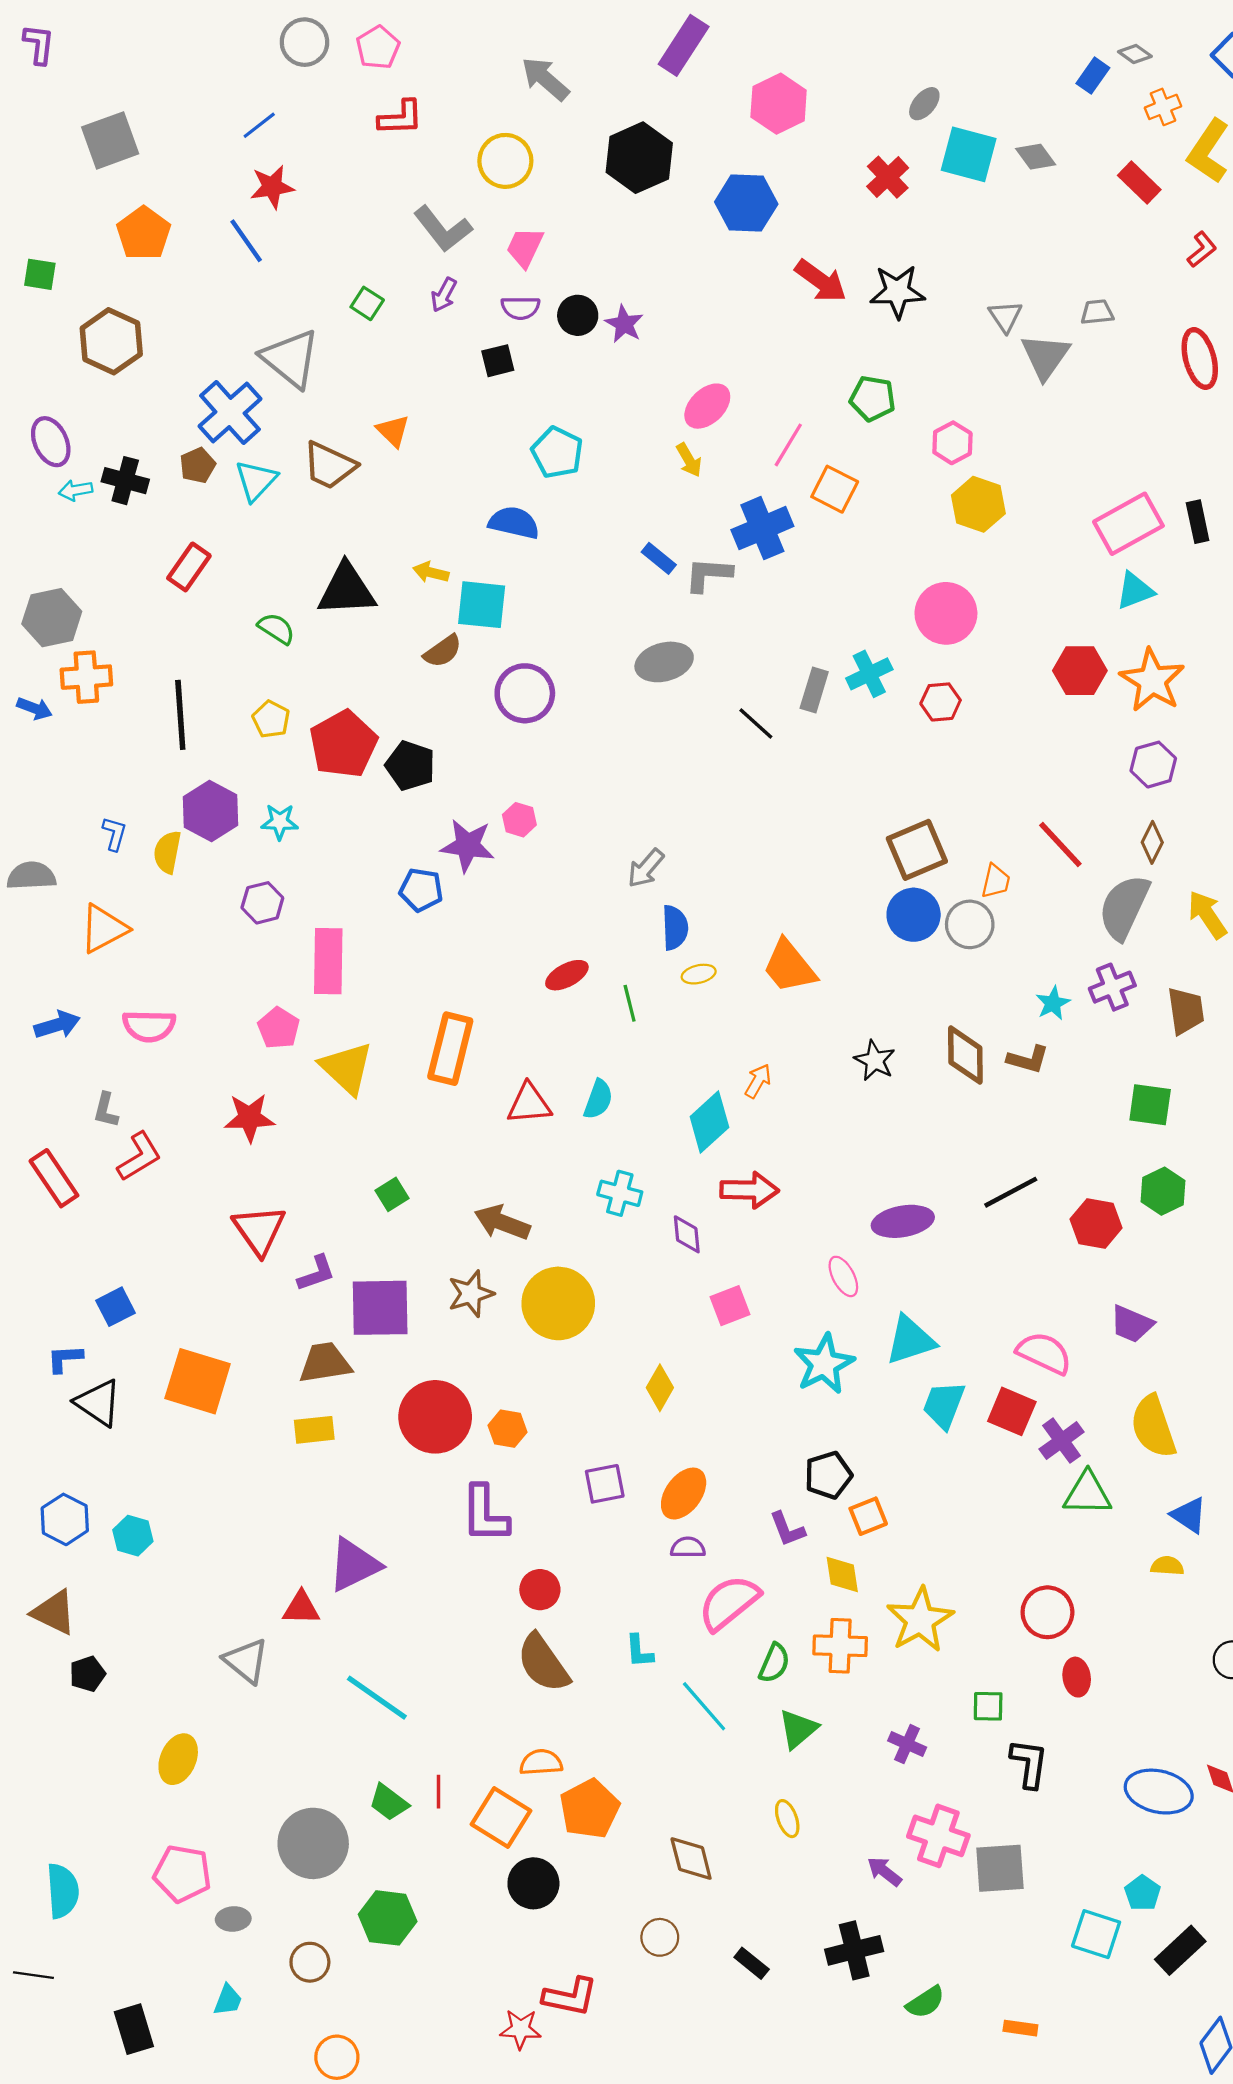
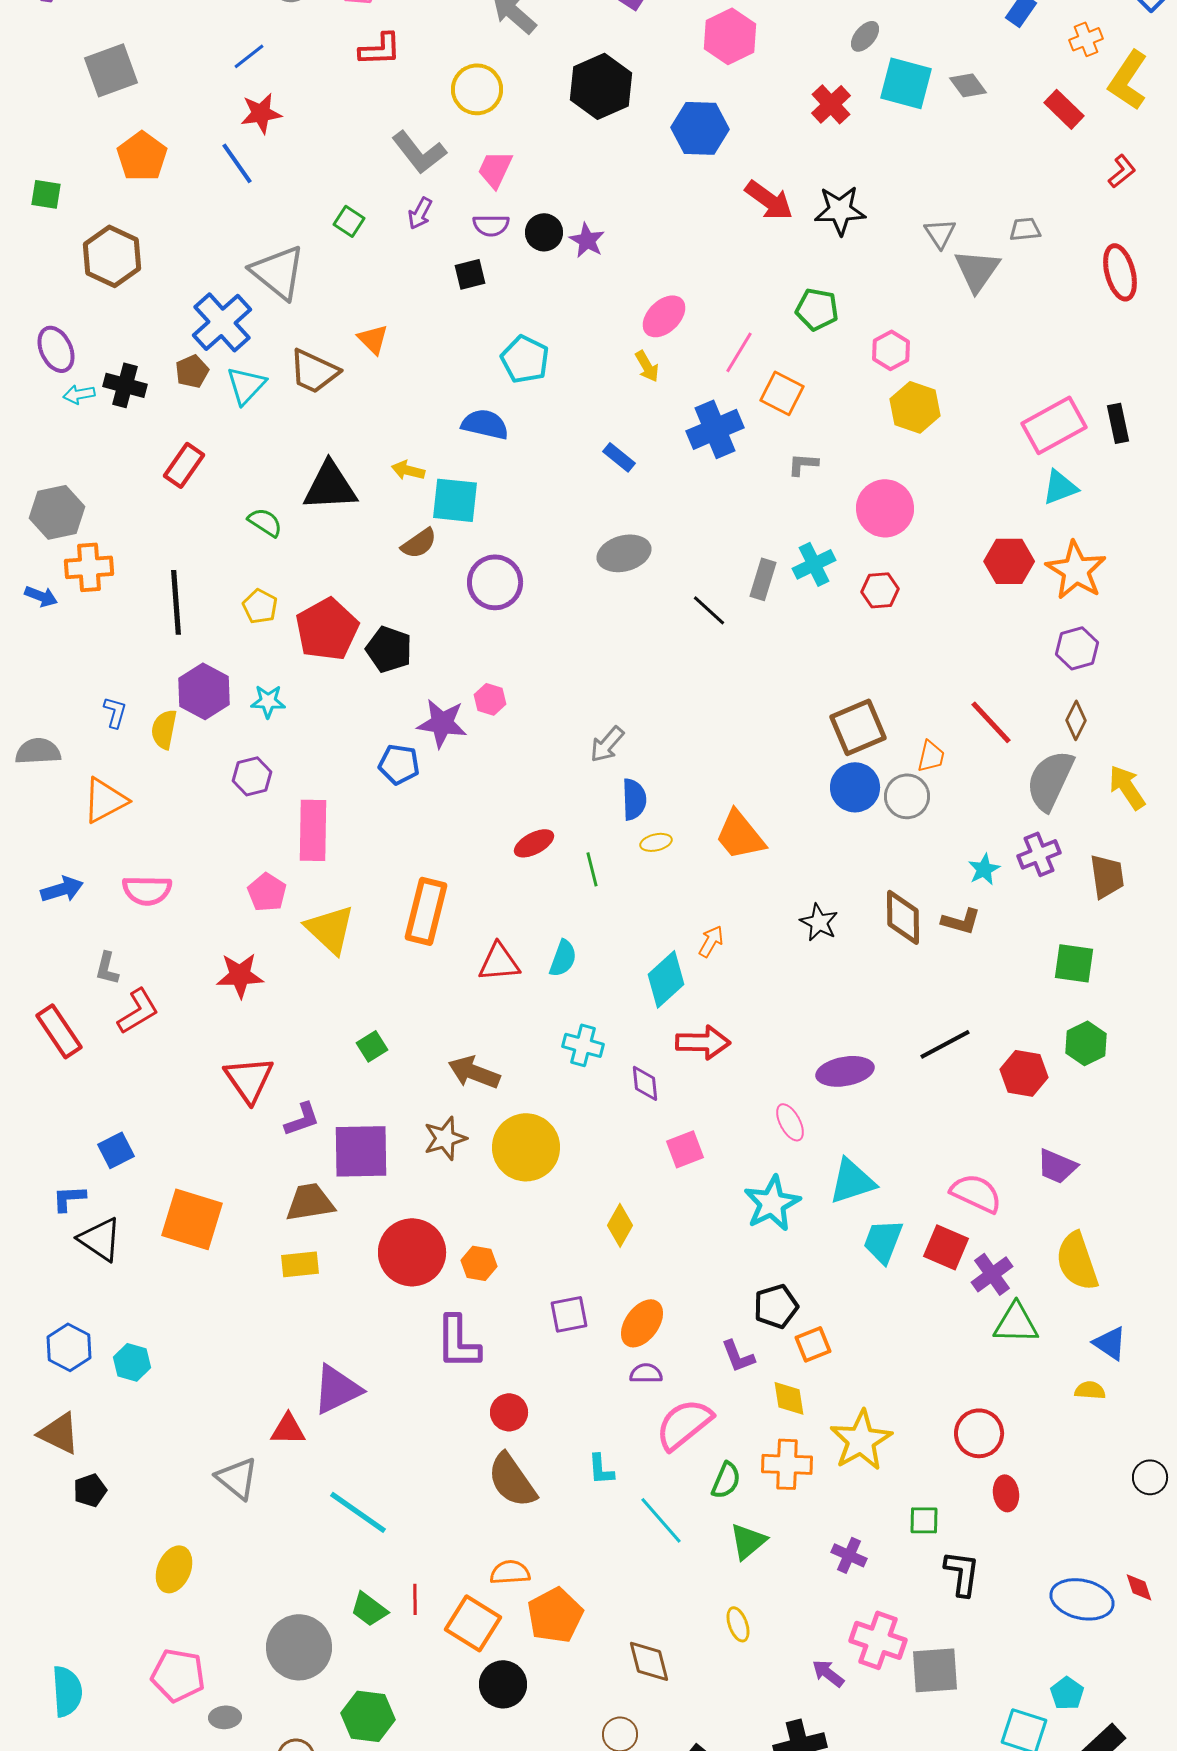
gray L-shape: (708, 575) -> (803, 464), moved, size x0.7

